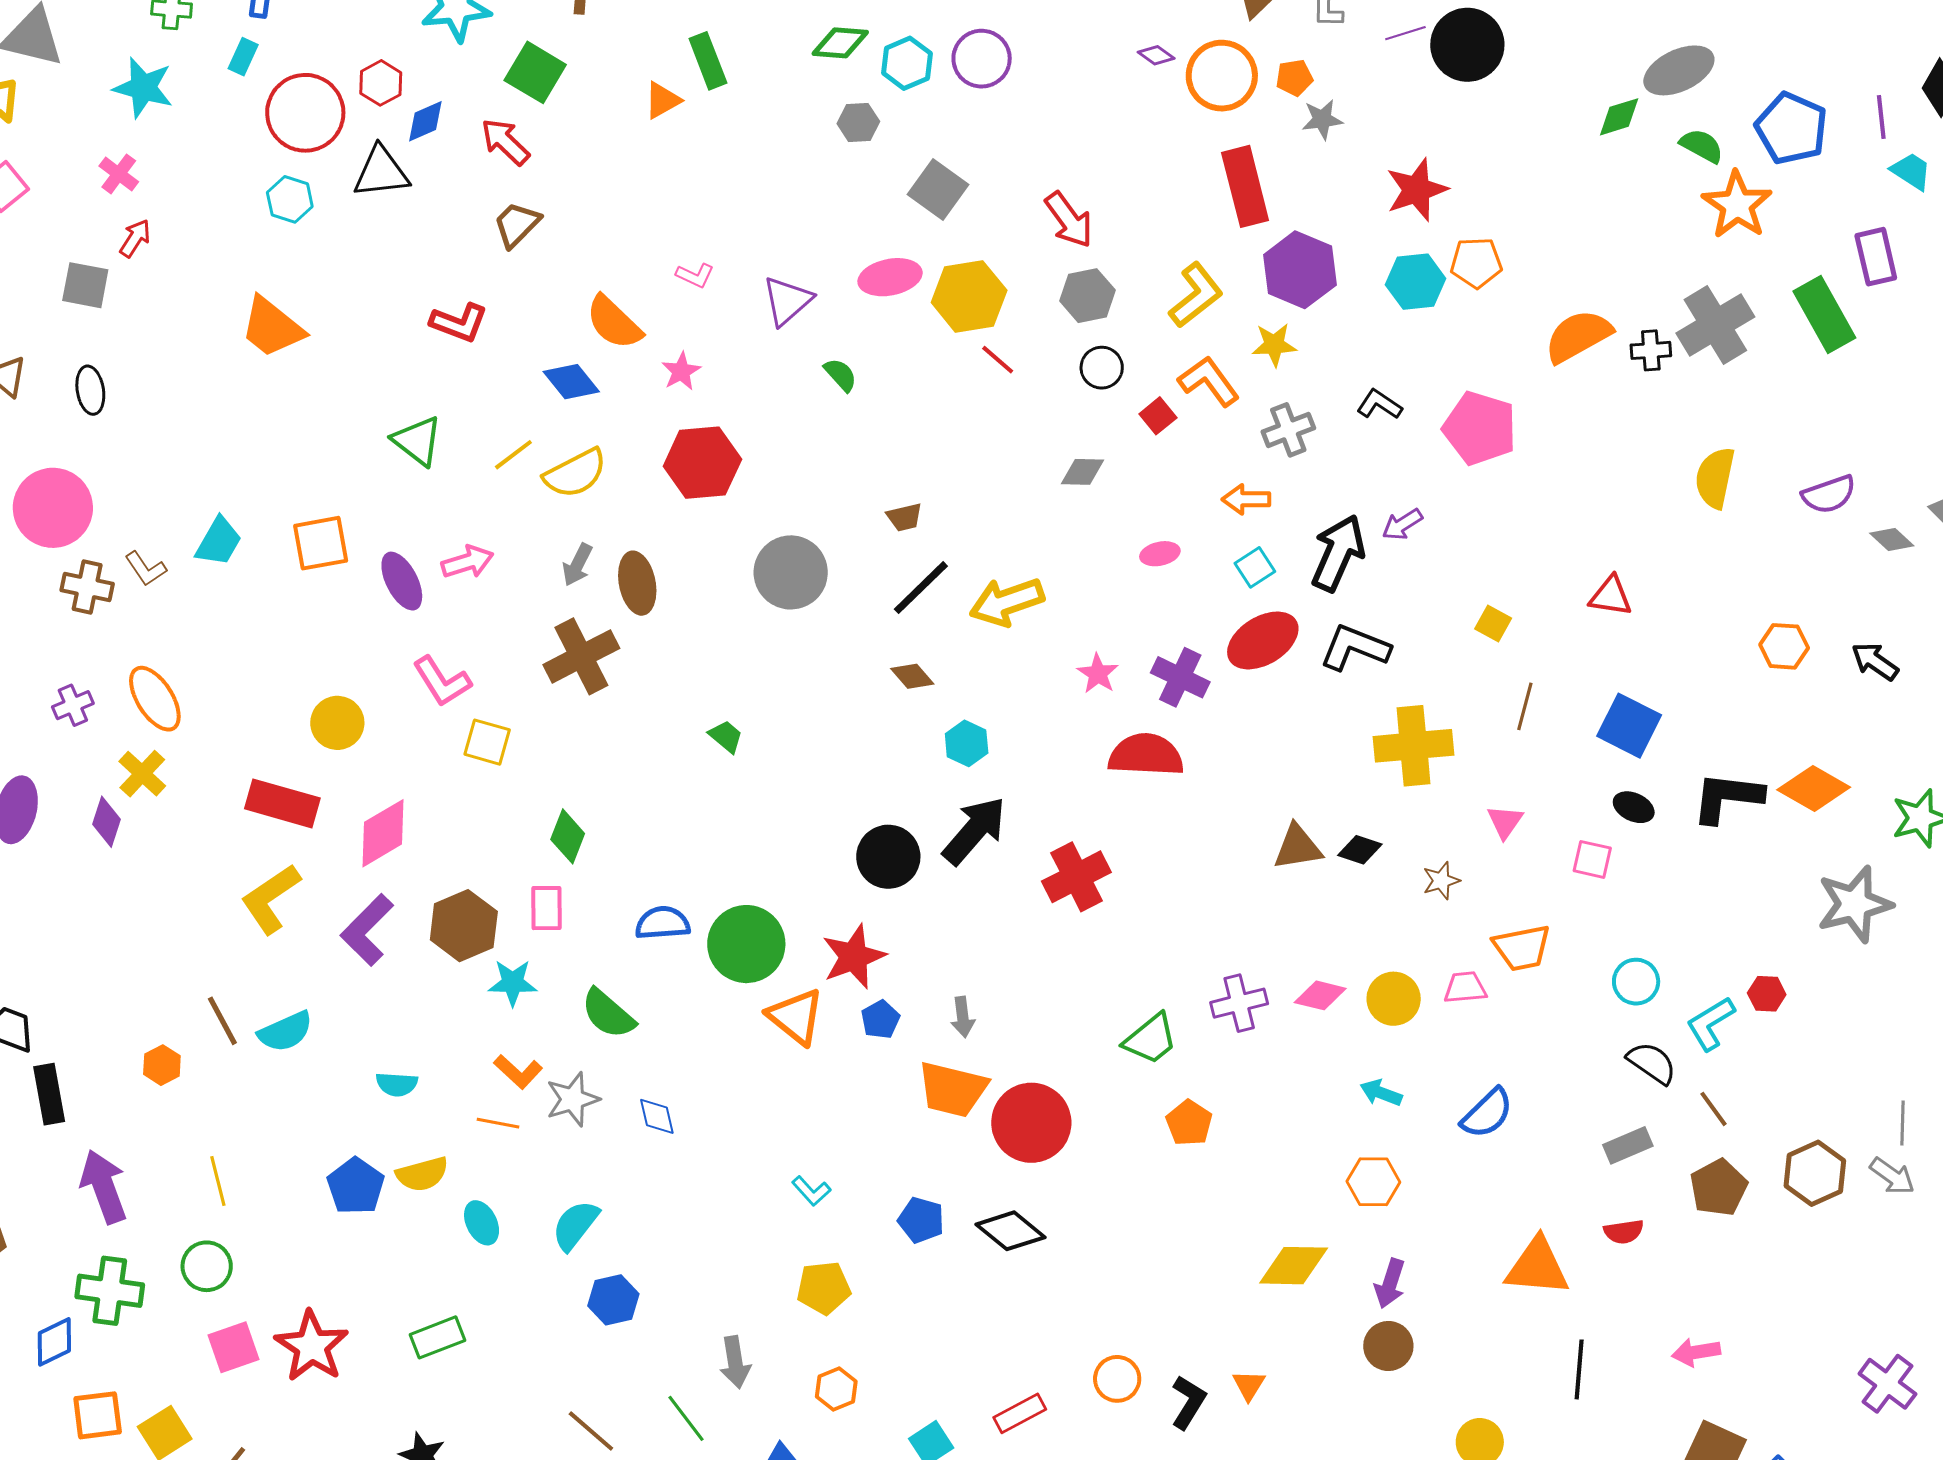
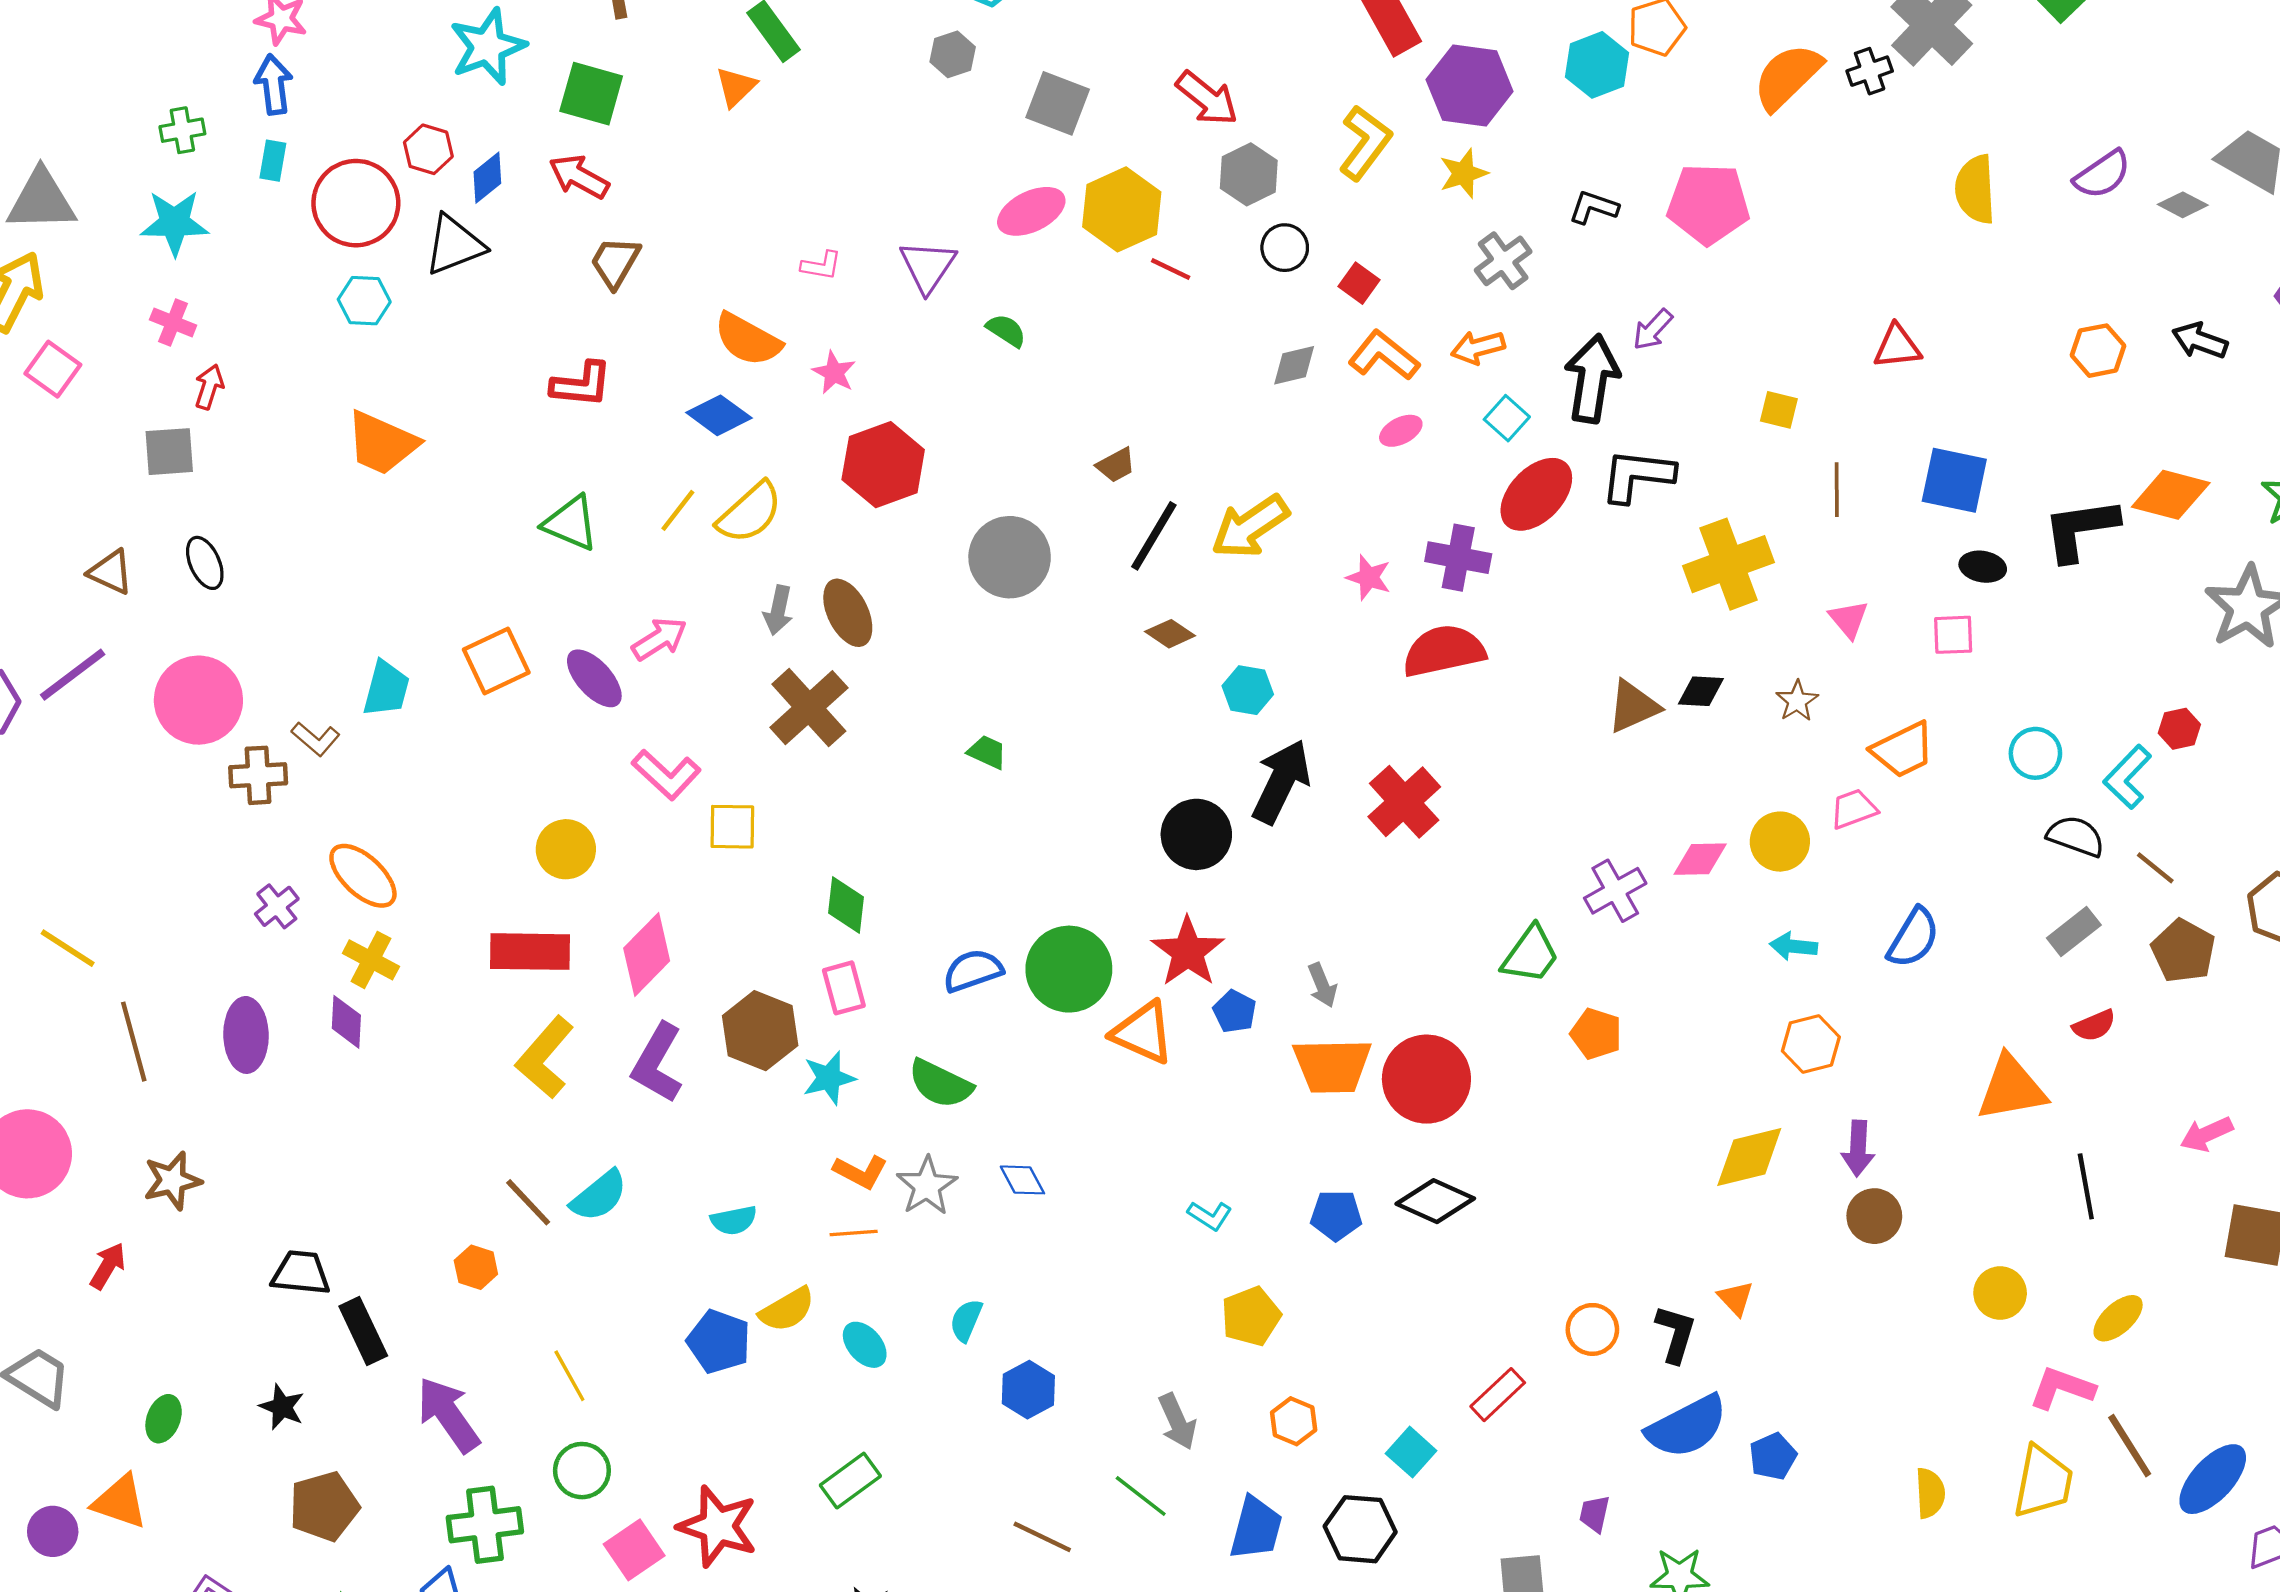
orange L-shape: (1209, 381) -> (1384, 355), moved
cyan semicircle: (575, 1225) -> (966, 1320), size x0.7

